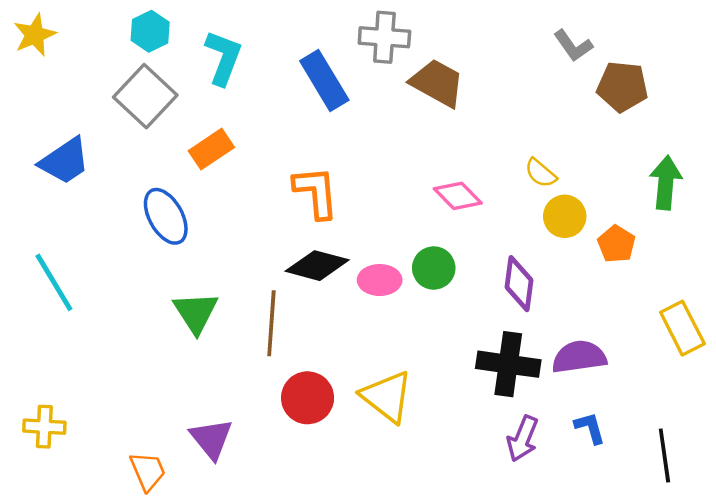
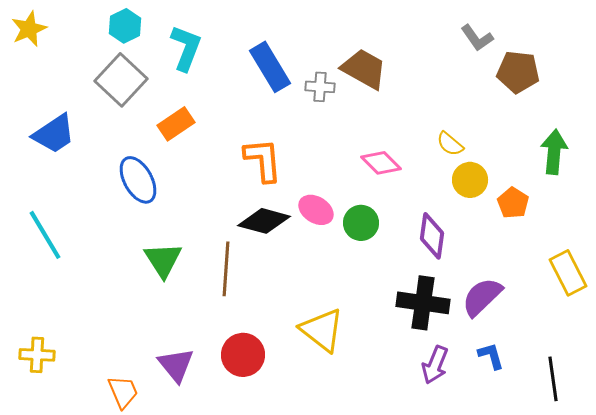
gray cross: (384, 37) -> (320, 87), moved, size x0.7
pink ellipse: (380, 280) -> (316, 210), moved, turned 32
purple semicircle: (579, 357) -> (482, 297), turned -36
red circle: (308, 398) -> (243, 355), moved

